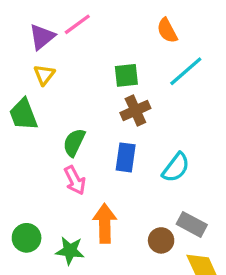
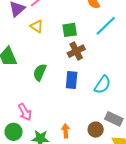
yellow triangle: (44, 75) -> (37, 26), moved, turned -32
pink arrow: (75, 180) -> (25, 112), moved
orange arrow: (105, 223) -> (66, 131), moved, size x0.6

